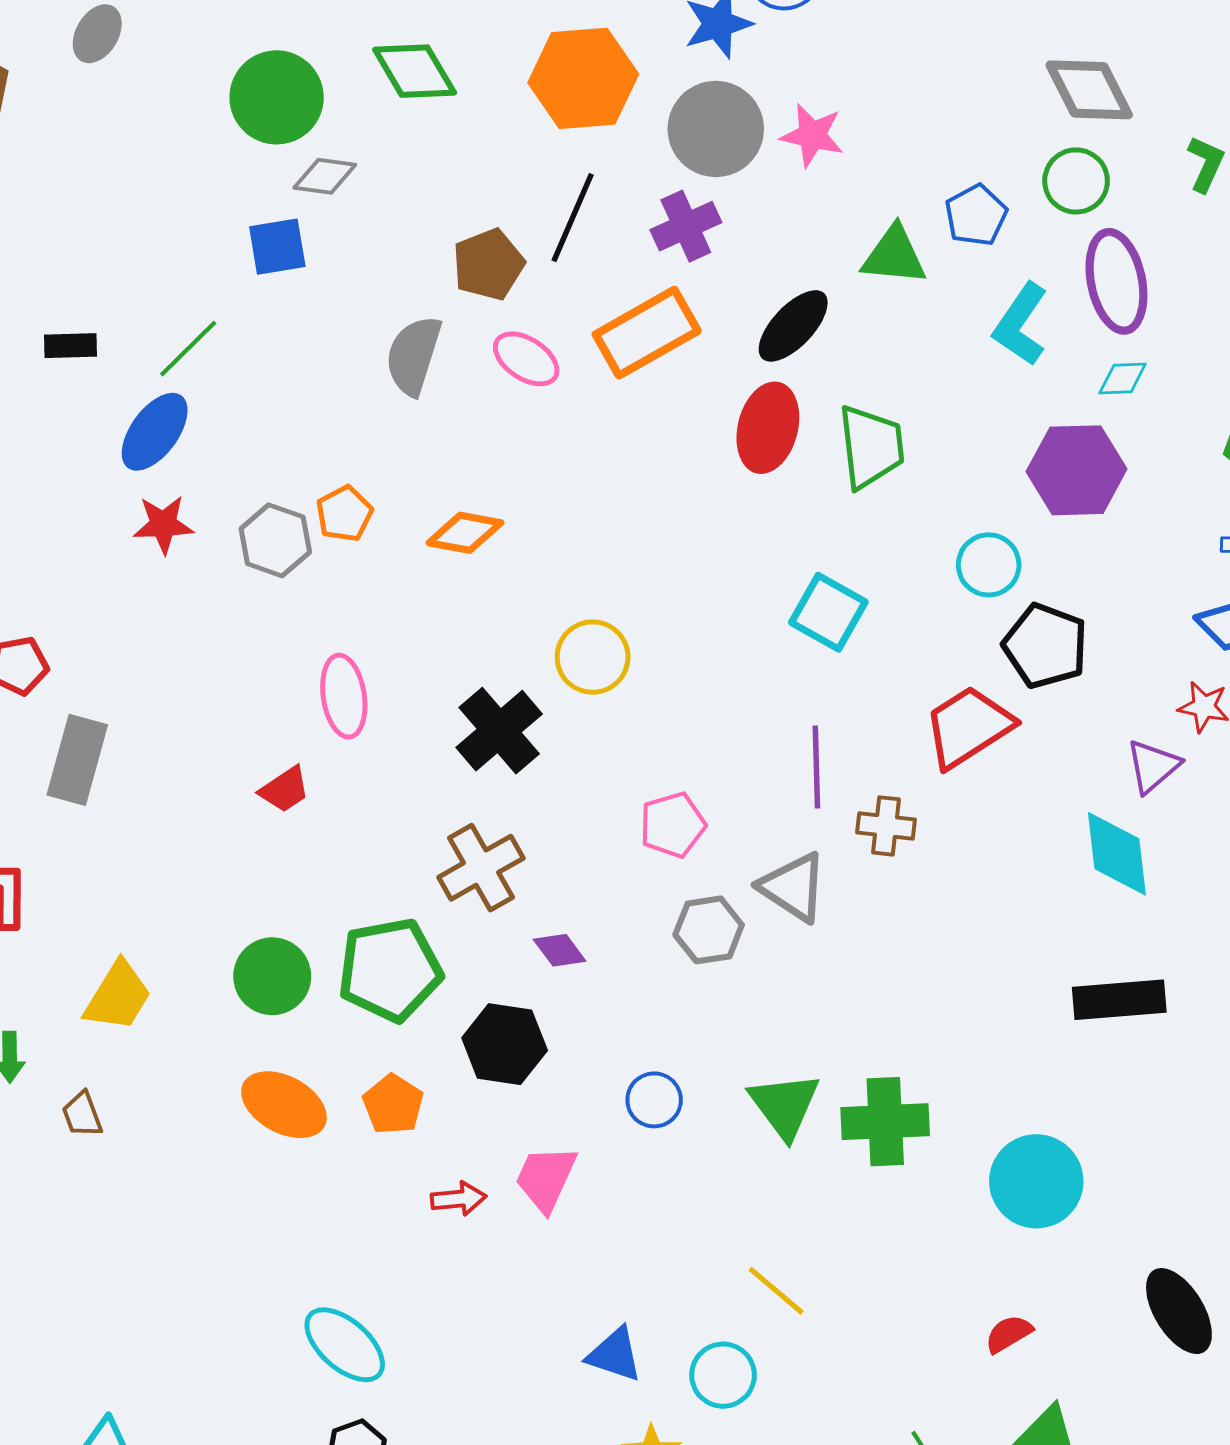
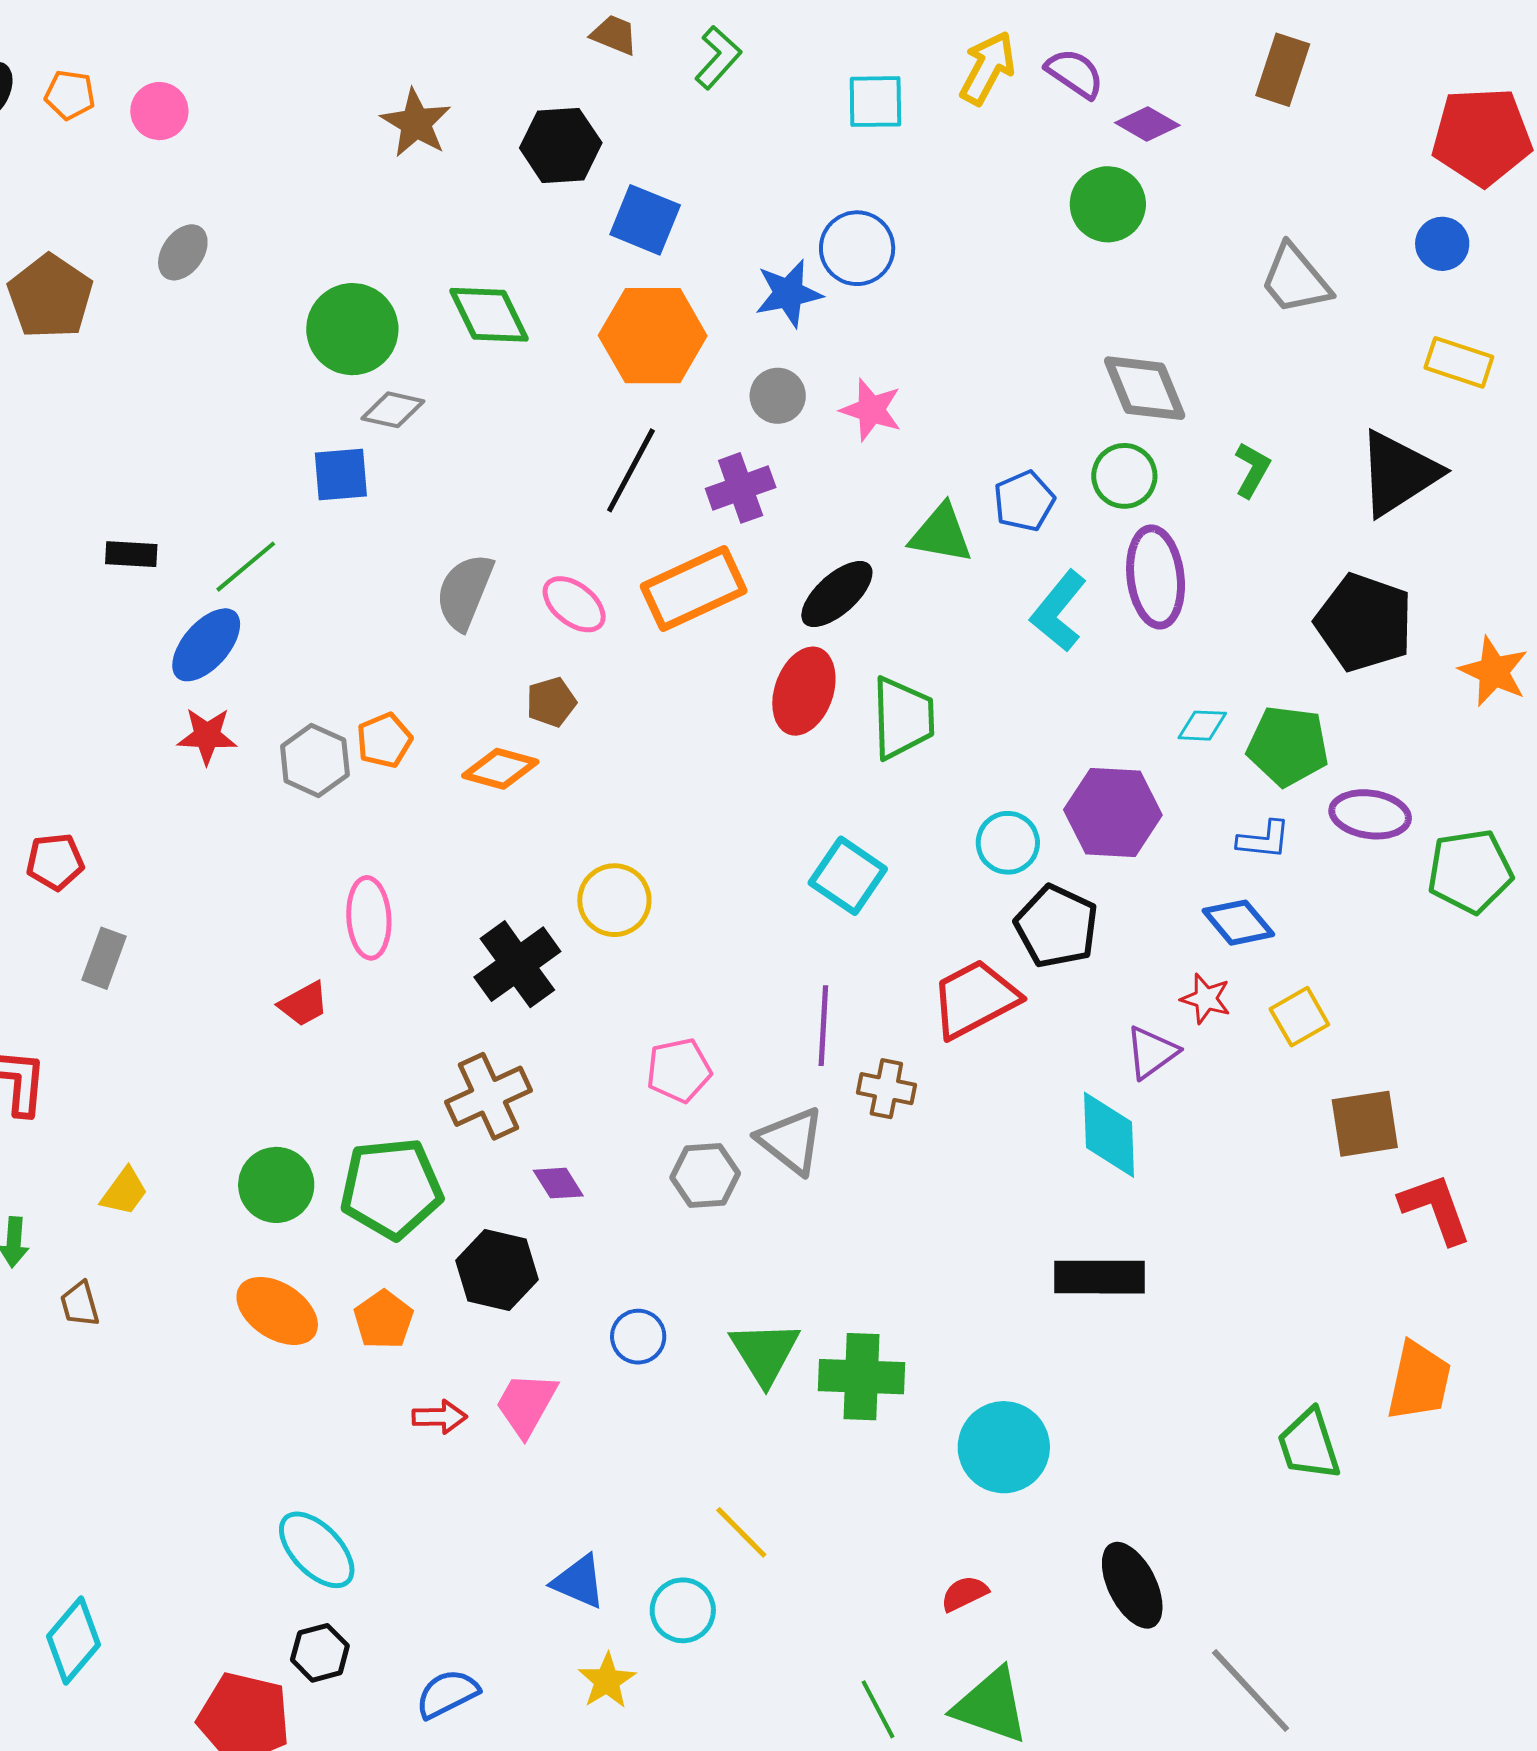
gray circle: (716, 129) -> (778, 396), size x0.6
brown pentagon: (488, 264) -> (551, 702), moved, size x0.7
cyan diamond: (1123, 378) -> (1202, 726), moved
purple hexagon: (1077, 470) -> (1113, 812), moved
gray rectangle: (77, 760) -> (104, 958), size x0.7
yellow trapezoid: (118, 996) -> (124, 1192), size x0.7

